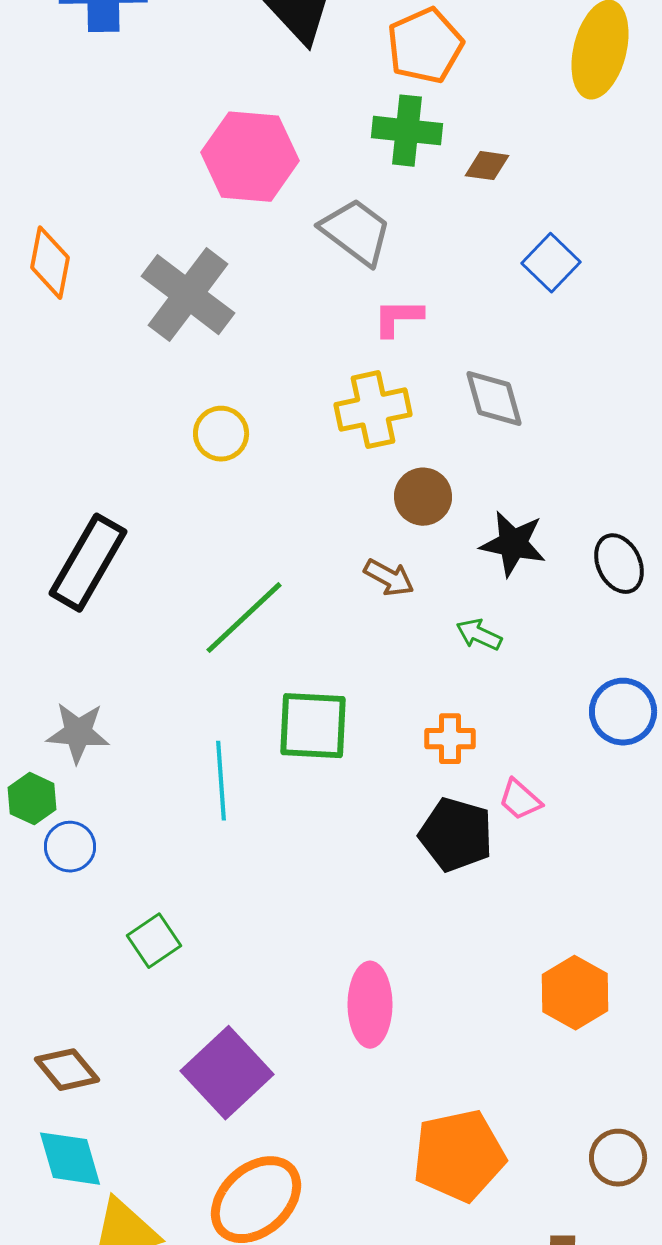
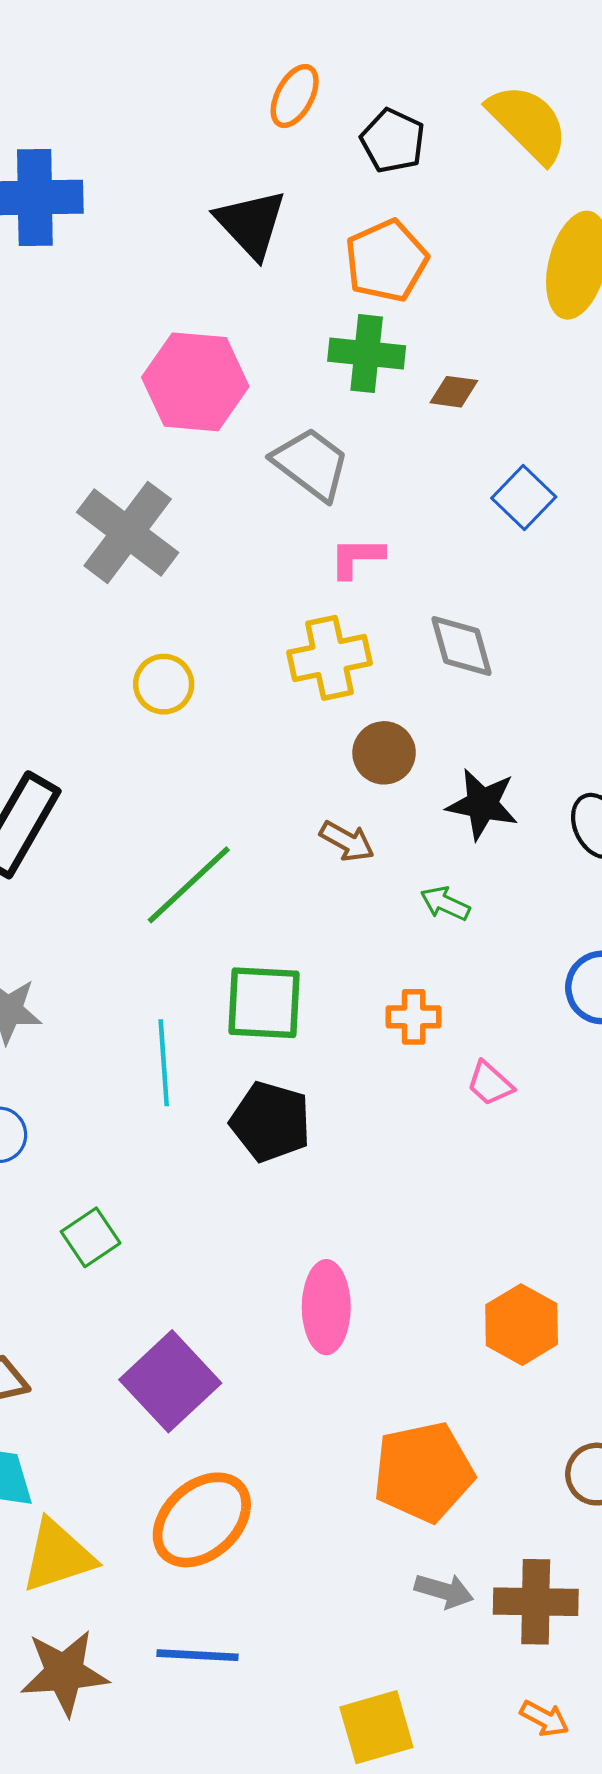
black pentagon: (456, 835) -> (271, 1122), moved
orange hexagon: (575, 993) -> (522, 1325), moved

